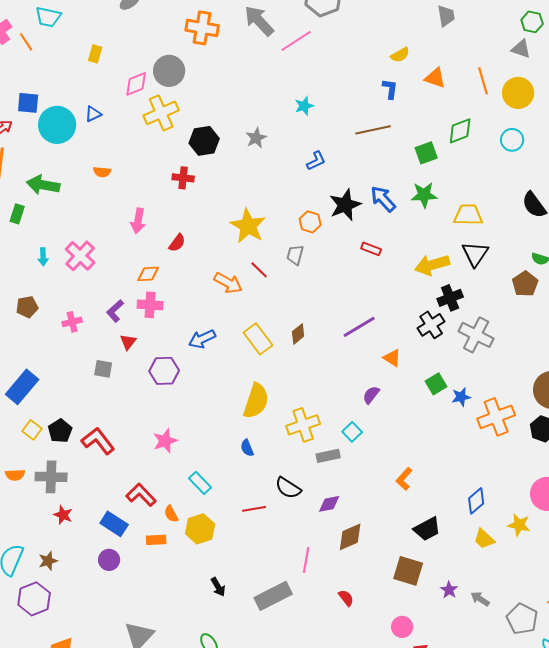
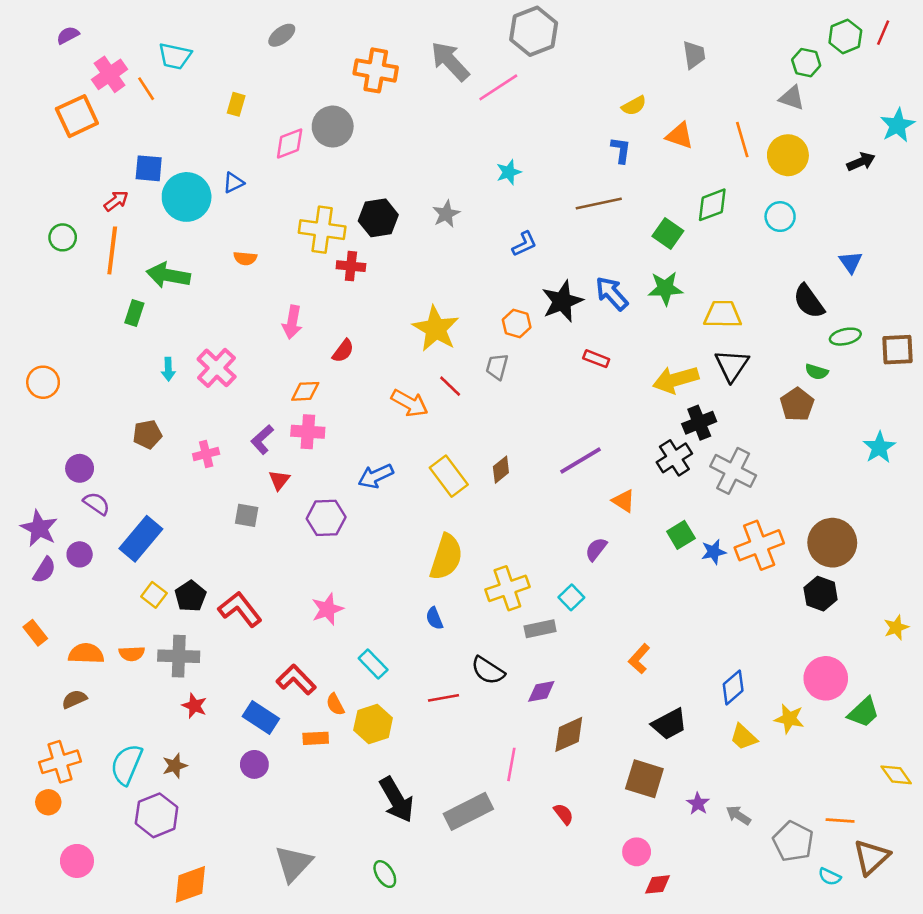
yellow cross: (161, 113) -> (322, 230), moved, turned 32
green square: (426, 153) -> (668, 234), turned -35
orange cross: (496, 417) -> (759, 545), moved
black arrow: (218, 587) -> (397, 800), size x1.8

